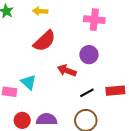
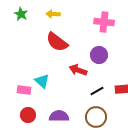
red semicircle: (44, 41) -> (57, 42), turned 80
red circle: (22, 120) -> (28, 115), moved

